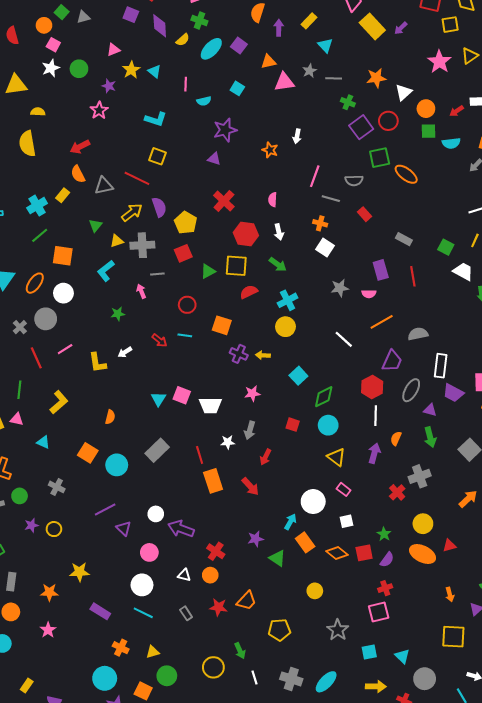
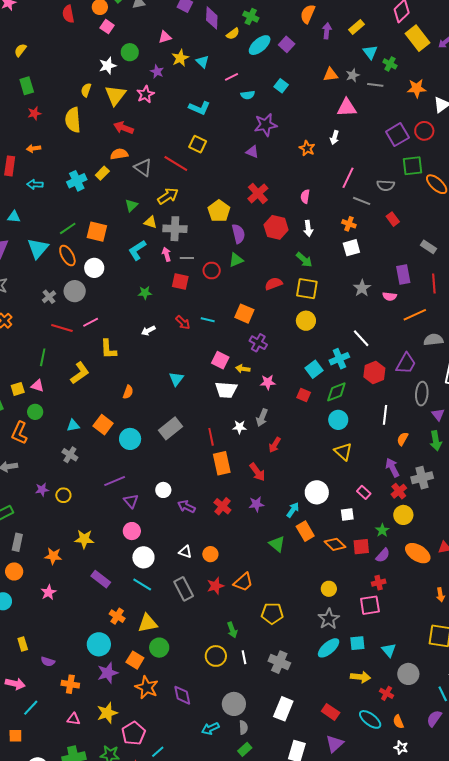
orange triangle: (269, 62) -> (331, 75), moved
white star: (51, 68) -> (108, 66), moved
pink triangle: (284, 82) -> (347, 108), moved
pink line: (186, 84) -> (231, 77), turned 56
yellow triangle: (16, 85) -> (115, 95), moved, turned -50
green cross: (348, 102) -> (390, 64), moved
yellow semicircle: (38, 112) -> (86, 90), turned -80
red arrow: (80, 147) -> (123, 128), turned 42
orange semicircle: (78, 174) -> (119, 154), turned 102
gray triangle: (104, 186) -> (143, 168), turned 42
purple semicircle: (159, 207) -> (238, 234), moved
green line: (40, 235) -> (68, 228), moved
yellow triangle: (117, 241) -> (150, 222), turned 32
white square: (325, 248) -> (351, 248), turned 36
red square: (183, 253) -> (180, 281), moved, turned 30
yellow square: (236, 266) -> (307, 289), moved
orange ellipse: (35, 283) -> (67, 256), turned -70
gray star: (340, 288) -> (362, 288), turned -30
pink arrow: (141, 291) -> (167, 254), moved
cyan cross: (288, 300) -> (339, 359), moved
red circle: (187, 305) -> (212, 271), moved
orange line: (382, 322) -> (415, 315), moved
yellow arrow: (263, 355) -> (243, 369), moved
red line: (36, 358) -> (62, 328), turned -55
yellow L-shape: (97, 363) -> (108, 349), moved
red hexagon: (372, 387) -> (374, 372), moved
gray ellipse: (411, 390) -> (422, 394), turned -30
pink square: (182, 395) -> (220, 360), moved
purple triangle: (430, 410) -> (438, 415), turned 32
red square: (293, 425) -> (304, 395), moved
cyan triangle: (43, 442) -> (73, 426), moved, turned -40
purple arrow: (374, 453) -> (392, 468), moved, turned -48
pink rectangle: (344, 489) -> (364, 492), moved
green circle: (20, 496) -> (35, 412), moved
yellow circle: (423, 524) -> (403, 515), moved
purple arrow: (181, 529) -> (186, 507), size x0.7
purple star: (256, 539) -> (256, 504), moved
red cross: (216, 551) -> (222, 506), moved
pink circle: (149, 552) -> (132, 531), moved
yellow circle: (315, 591) -> (329, 589), moved
red star: (218, 607) -> (215, 586), turned -30
gray rectangle: (186, 613) -> (184, 589), size x1.6
yellow triangle: (153, 652) -> (148, 623), size x1.5
yellow circle: (213, 667) -> (216, 656), moved
cyan ellipse: (326, 682) -> (329, 648), moved
yellow rectangle: (27, 685) -> (23, 644), turned -56

